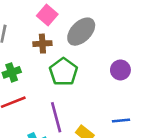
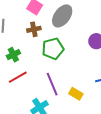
green pentagon: (63, 72) -> (53, 49), turned 30

